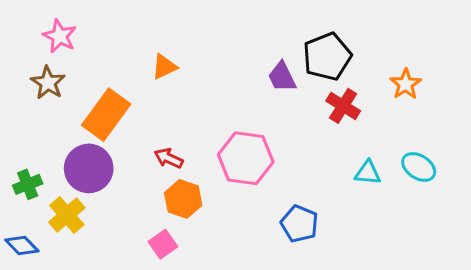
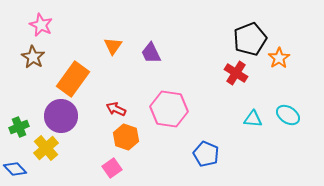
black pentagon: (327, 56) -> (250, 39), moved
orange triangle: (164, 67) -> (113, 46), turned -30
purple trapezoid: (282, 77) -> (151, 53), moved

